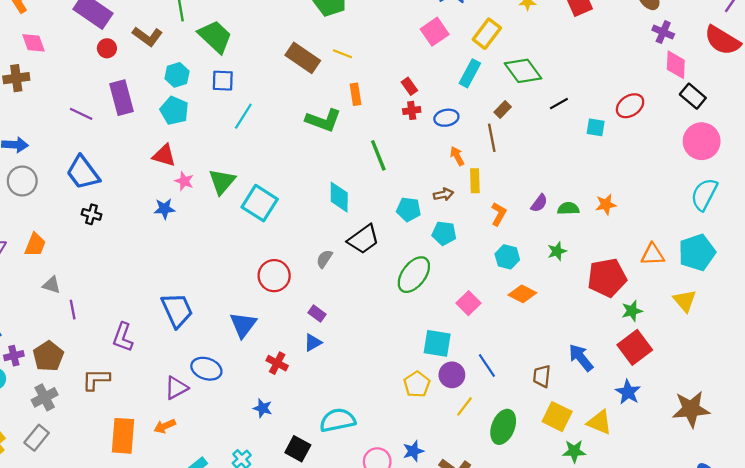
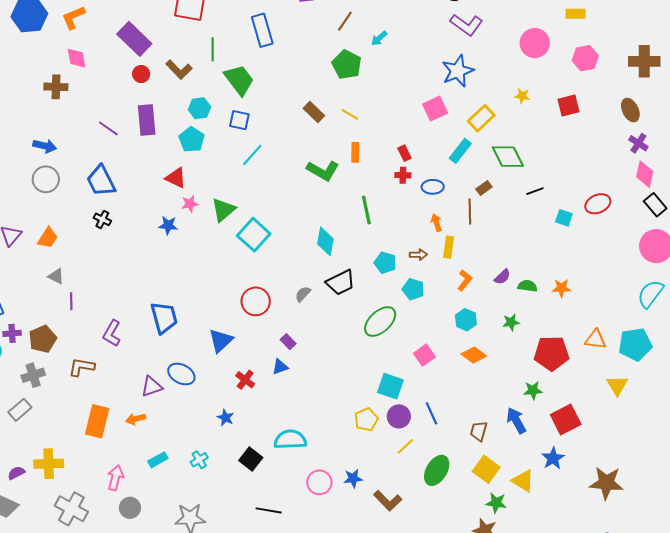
brown rectangle: (303, 58) -> (314, 112), size x0.7
pink star: (184, 181) -> (190, 204), turned 30
green star: (632, 311) -> (533, 390), moved

